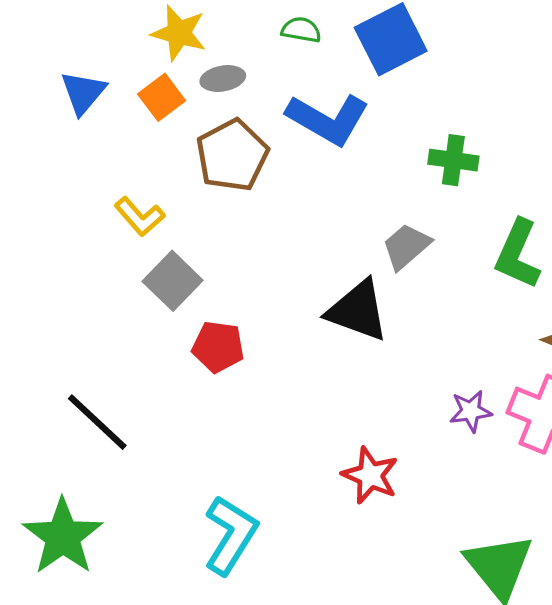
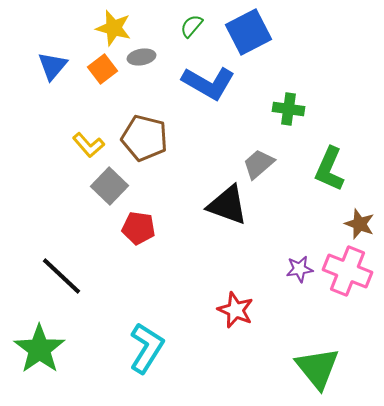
green semicircle: (301, 30) -> (192, 26), turned -60
brown pentagon: (232, 155) -> (144, 138), moved, turned -30

